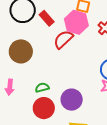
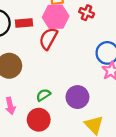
red rectangle: (47, 18) -> (24, 23), turned -35
red circle: (44, 108) -> (39, 120), moved

